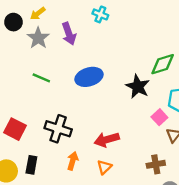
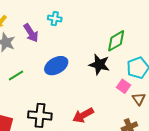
cyan cross: (100, 14) -> (55, 19), moved
green line: (41, 78) -> (16, 76), turned -42

